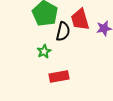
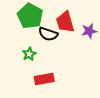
black semicircle: (63, 31) -> (48, 34), turned 96

